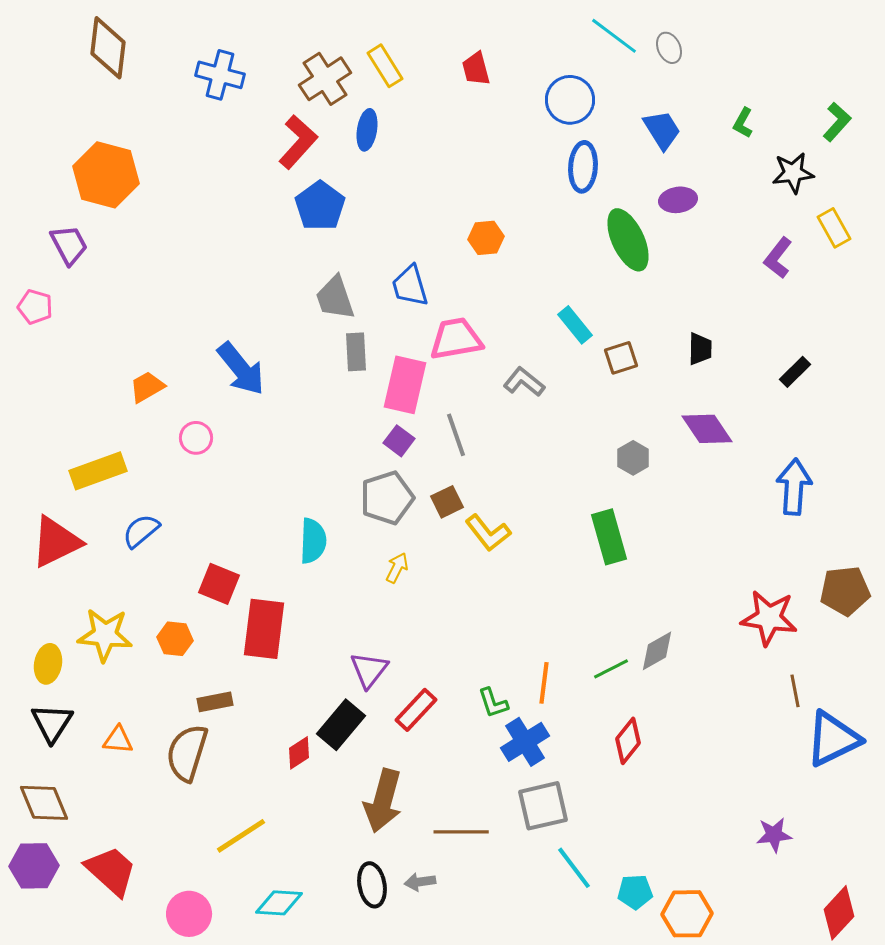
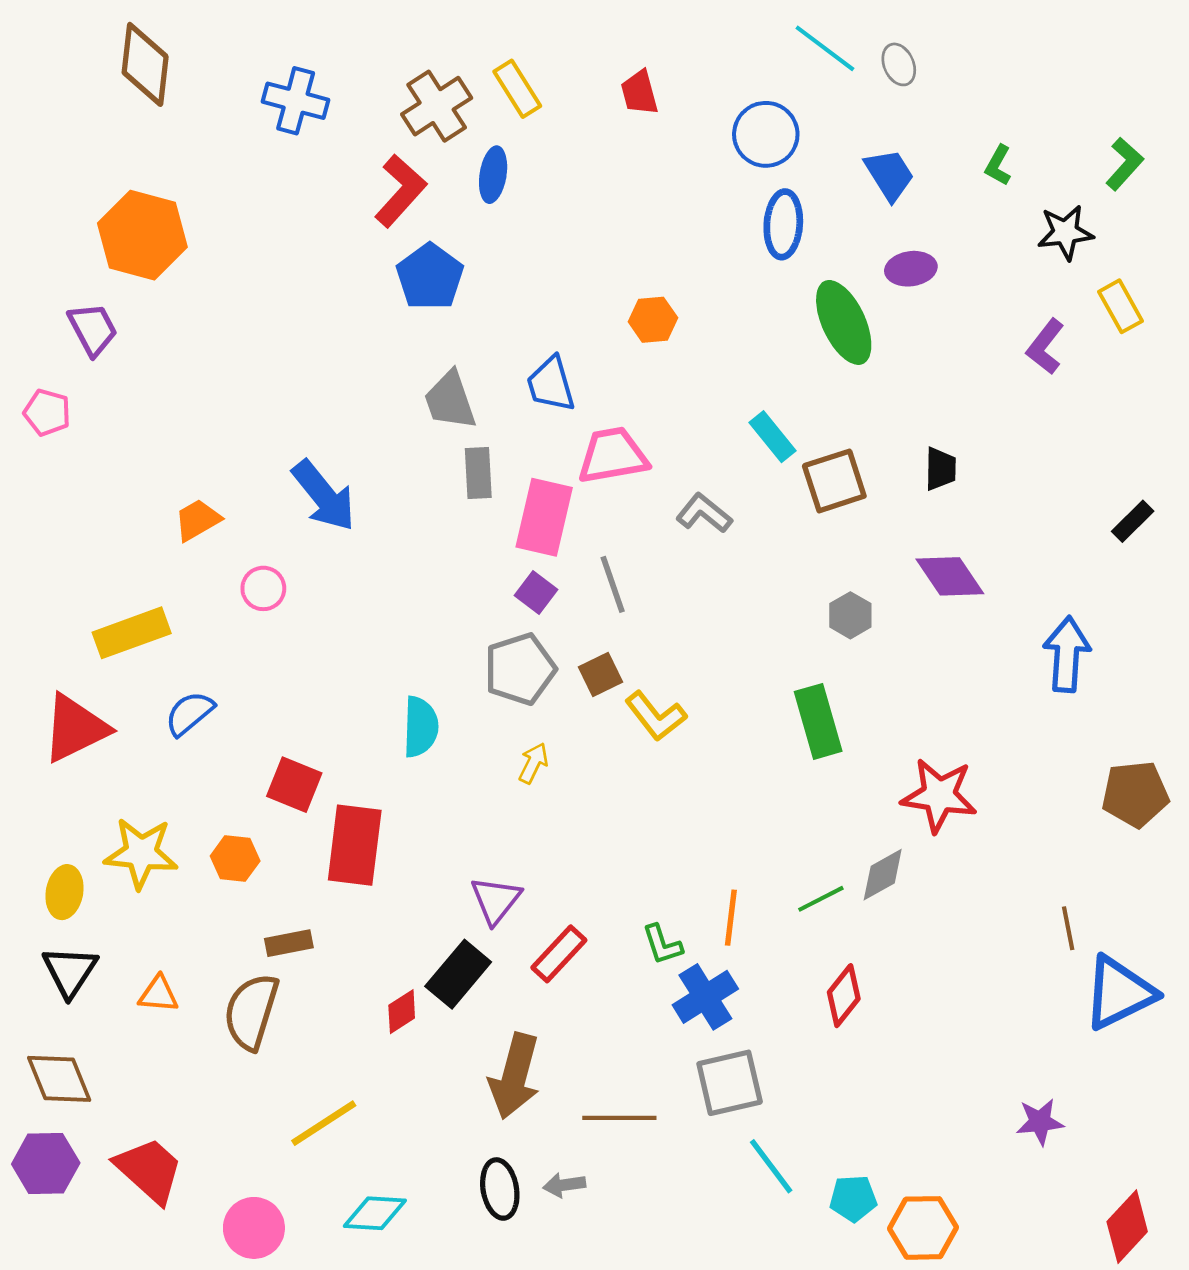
brown square: (621, 358) -> (834, 481), size x1.4
black rectangle: (795, 372) -> (1133, 521), moved
red star: (769, 618) -> (939, 795), moved

